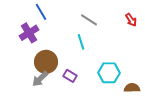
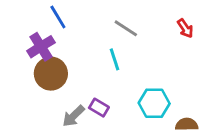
brown circle: (46, 62) -> (51, 74), moved
gray arrow: (40, 79) -> (74, 116), moved

